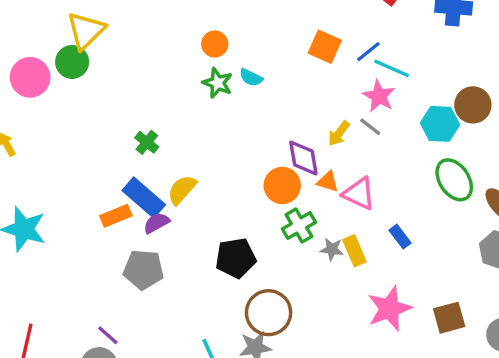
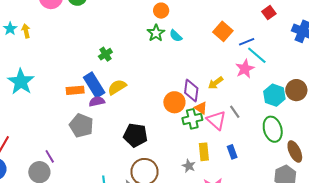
gray line: (370, 127) -> (235, 112), moved
green cross: (299, 226) -> (192, 119), moved
gray star: (332, 249) -> (189, 166), moved

